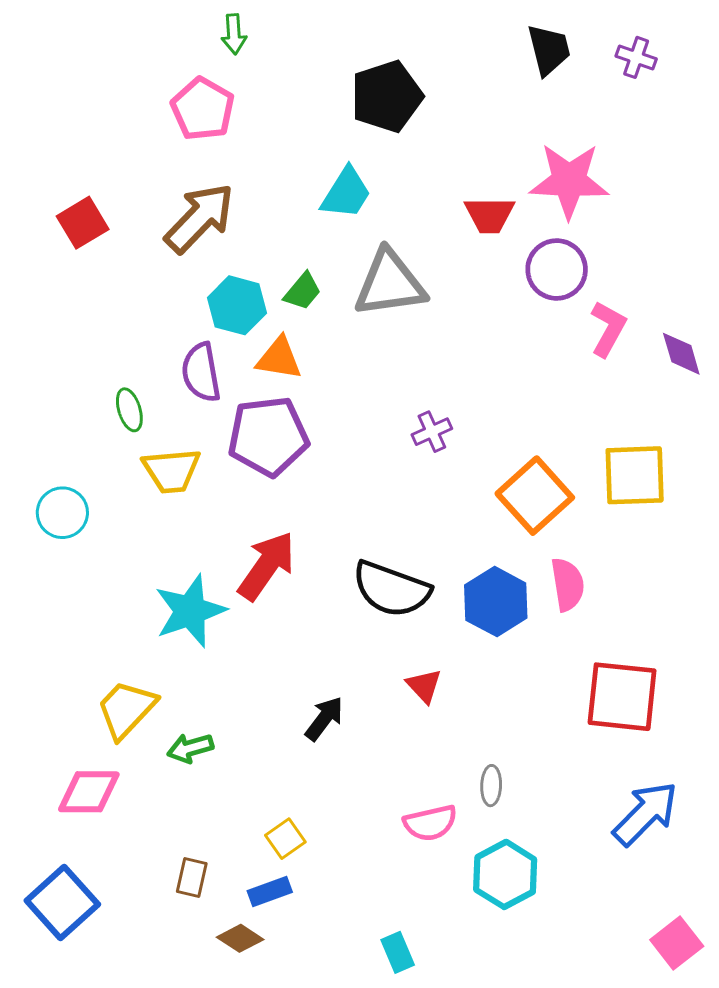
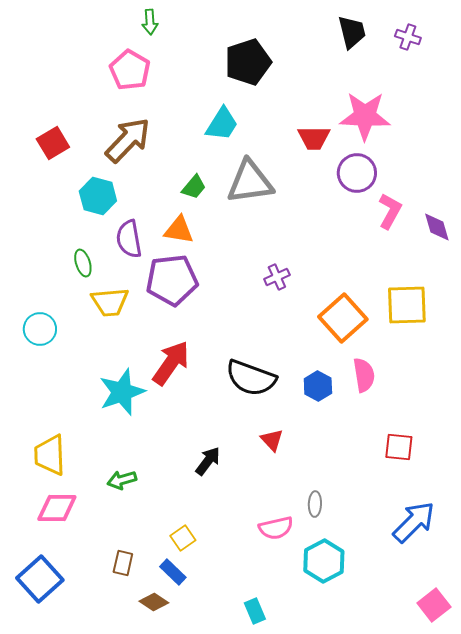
cyan hexagon: (237, 305) -> (98, 196), moved
blue hexagon: (496, 602) -> (318, 386), size x0.7
red square: (622, 697) -> (399, 447), size x0.6
yellow trapezoid: (126, 709) -> (50, 455), moved, turned -45
blue rectangle: (270, 892) -> (173, 572), turned 64

